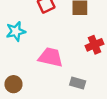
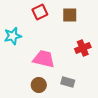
brown circle: (13, 84) -> (39, 85), moved

